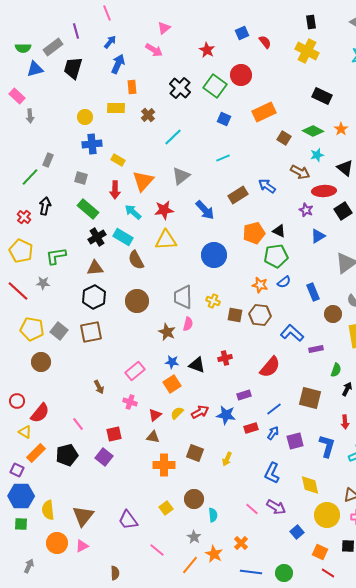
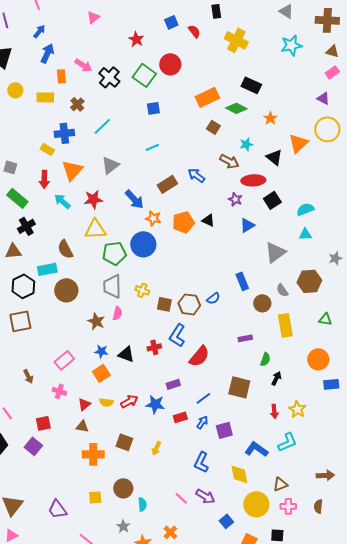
black rectangle: (311, 22) -> (216, 11), moved
pink arrow: (154, 50) -> (83, 65), moved
orange rectangle: (264, 112) -> (207, 97), moved
yellow circle: (85, 117) -> (15, 90), moved
blue square: (224, 119) -> (153, 108), turned -32
green diamond: (313, 131) -> (236, 108), moved
blue cross: (92, 144) -> (64, 133), moved
cyan rectangle: (123, 237) -> (47, 269), moved, turned -42
green pentagon: (276, 256) -> (114, 253), moved
brown triangle: (95, 268) -> (13, 251), moved
blue semicircle: (284, 282) -> (213, 298), moved
orange star: (260, 285) -> (153, 218), moved
blue L-shape: (292, 333) -> (177, 335), moved, turned -100
yellow semicircle: (177, 413) -> (106, 402), turned -128
blue L-shape: (327, 446) -> (256, 449), moved, turned -70
yellow square: (166, 508) -> (95, 497), turned 32

